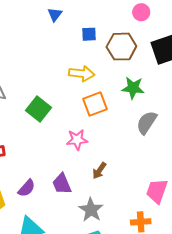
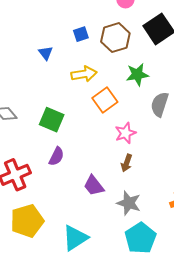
blue triangle: (55, 14) -> (46, 53), moved
pink star: (77, 140) -> (125, 133), moved
purple semicircle: (27, 188) -> (56, 156), moved

